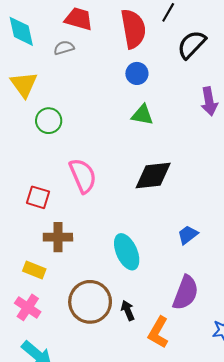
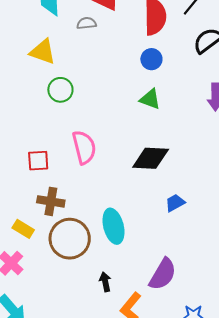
yellow triangle: (24, 85) -> (43, 52), turned -44
red square: (38, 197) -> (38, 161), turned -30
blue trapezoid: (188, 235) -> (175, 203), moved
brown circle: (90, 302) -> (70, 239), moved

